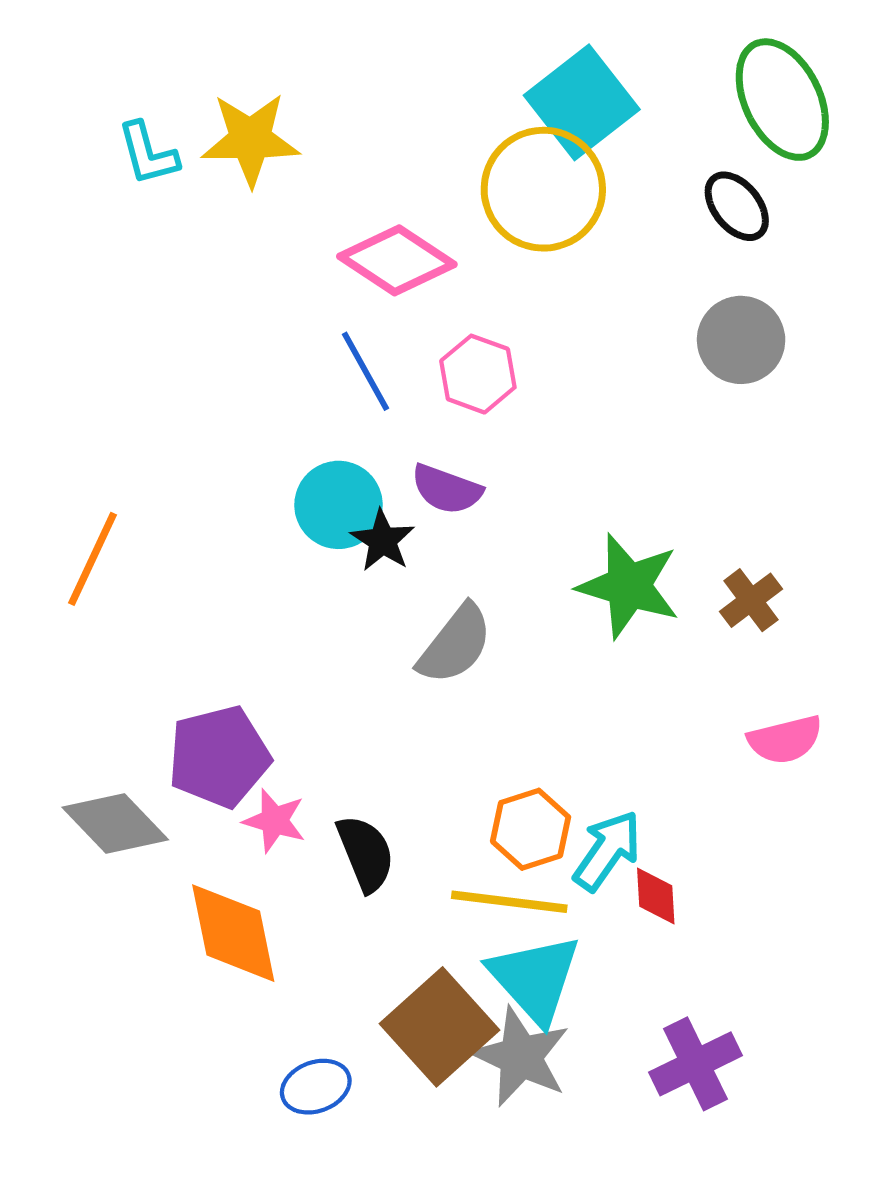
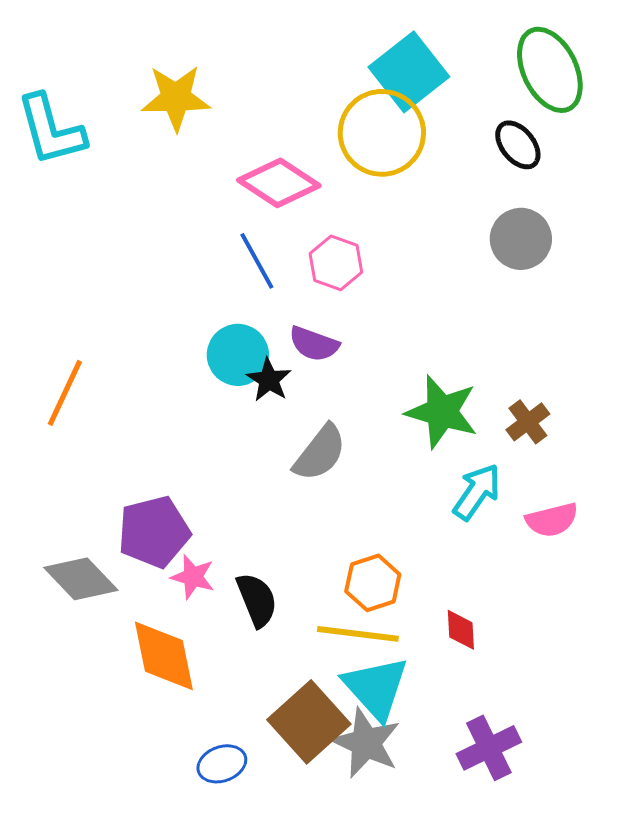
cyan L-shape: (148, 154) -> (51, 130), moved, size x1.6
cyan arrow: (607, 851) -> (477, 492), moved

